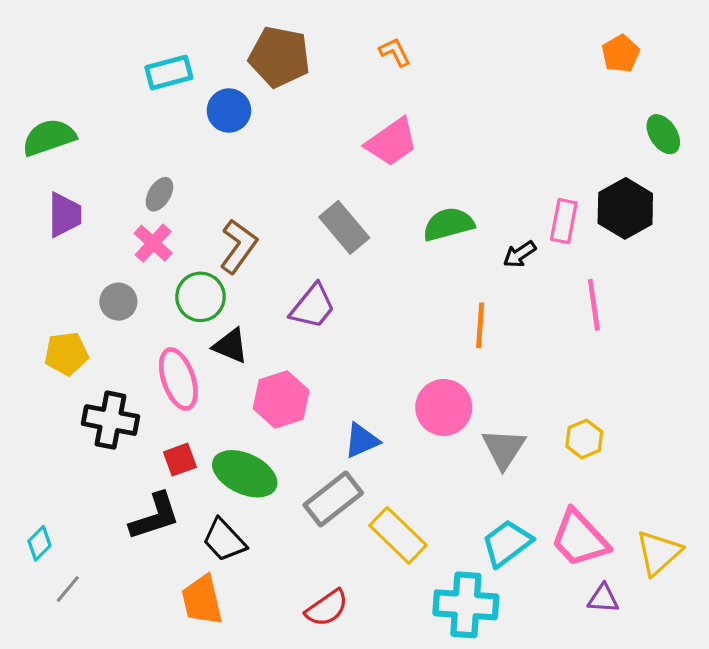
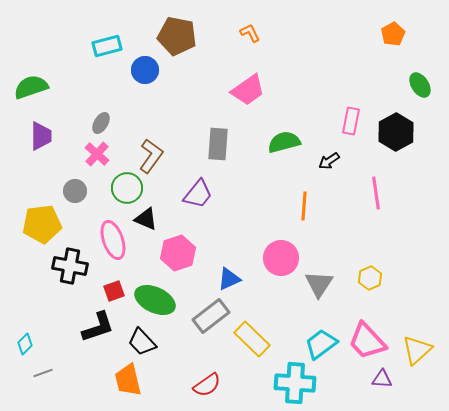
pink rectangle: (564, 221) -> (351, 121), moved
gray rectangle: (344, 227) -> (218, 144), turned 44
yellow pentagon: (66, 354) -> (42, 224), size x1.4
gray line: (68, 589) -> (43, 373), turned 30

